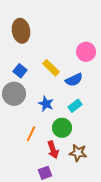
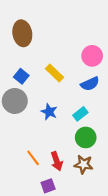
blue semicircle: (74, 80) -> (90, 84), moved
green circle: (62, 128) -> (86, 137), moved
orange line: (31, 134) -> (33, 158), moved, turned -63

